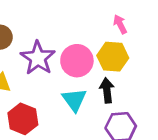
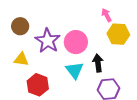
yellow hexagon: (113, 57) -> (118, 34), moved

